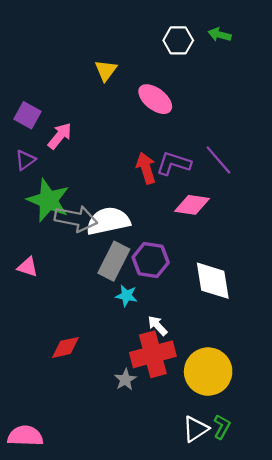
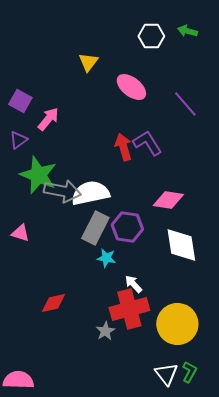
purple line: (218, 160) -> (185, 104), moved
purple L-shape: (174, 163) -> (147, 143), turned 40
pink diamond: (192, 205) -> (168, 200), moved
white triangle: (195, 429) -> (166, 374), turned -35

